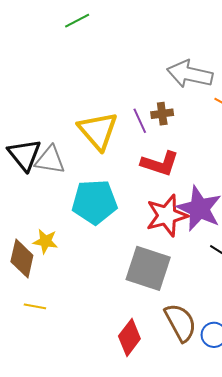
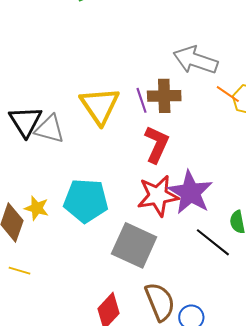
brown cross: (162, 114) -> (164, 96), size x1.5
red L-shape: (160, 164) -> (157, 144), turned -90
cyan pentagon: (95, 202) -> (86, 201), moved

